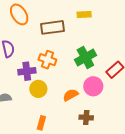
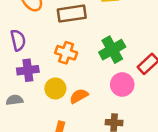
purple cross: (27, 71) -> (28, 70), moved
orange semicircle: (71, 95) -> (79, 96), moved

